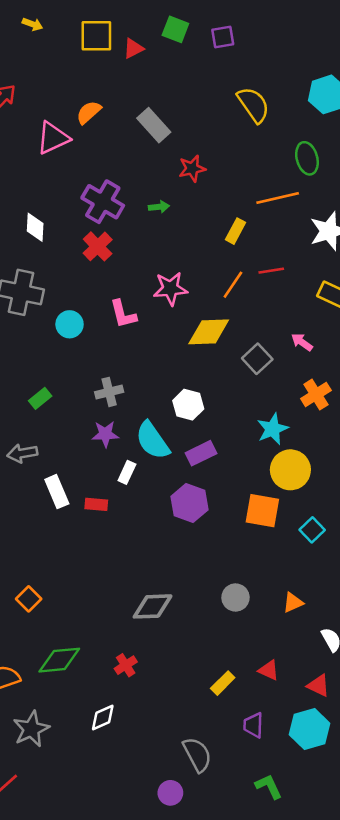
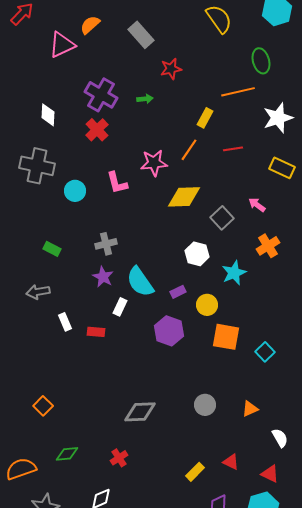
orange line: (233, 285) -> (189, 150), moved
green rectangle: (40, 398) -> (52, 249), turned 66
white hexagon: (188, 405) -> (197, 254), moved
purple star: (105, 434) -> (103, 277), turned 30
purple rectangle: (201, 453) -> (178, 292), size x0.7
yellow circle: (290, 470) -> (207, 305), moved, size x0.7
white rectangle: (57, 492) -> (65, 322), size x0.7
green diamond: (59, 660) -> (67, 454), size x0.7

